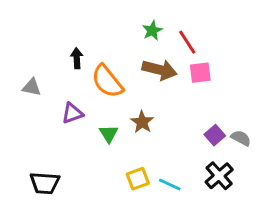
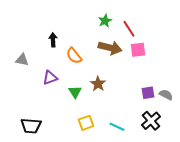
orange semicircle: (107, 81) -> (74, 56), size x0.7
purple square: (215, 135) -> (148, 93), turned 32
yellow square: (138, 179) -> (86, 123), moved

